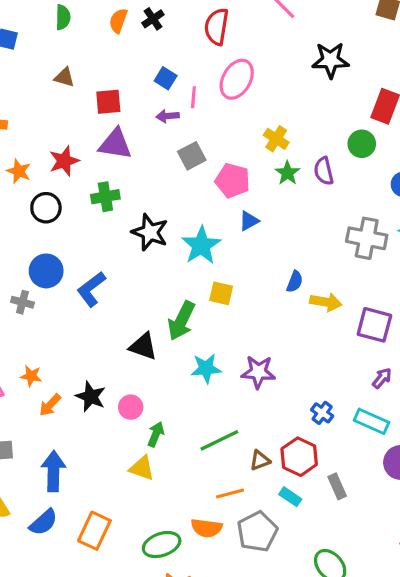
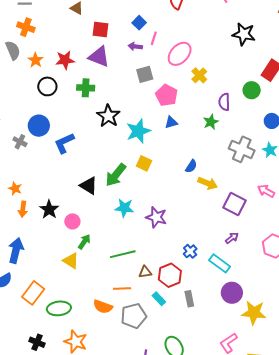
pink ellipse: (237, 79) -> (180, 54), moved
green star: (287, 173) -> (211, 122), moved
orange arrow: (50, 405) -> (23, 209), turned -49
green ellipse: (162, 545) -> (59, 308), moved

